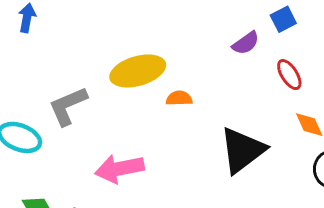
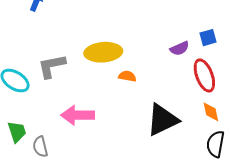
red ellipse: (289, 75) -> (204, 75), size x1.5

